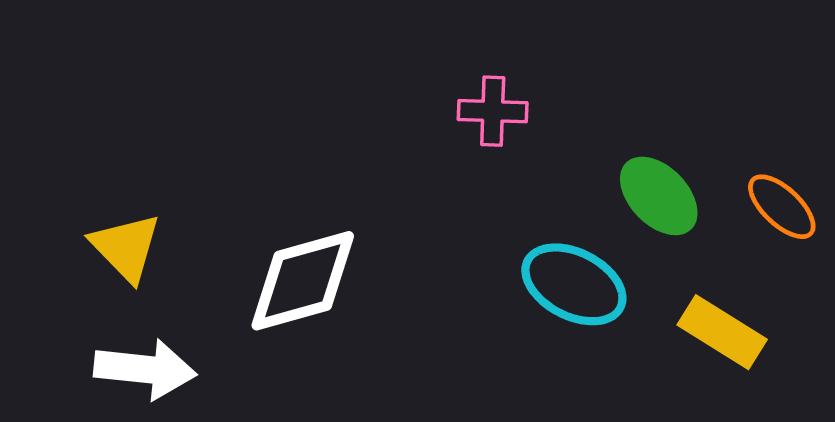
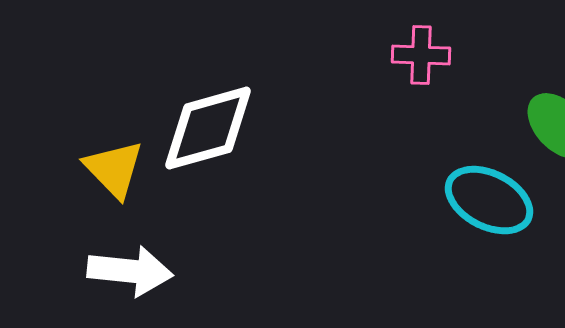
white diamond: (303, 281) -> (208, 128), moved

